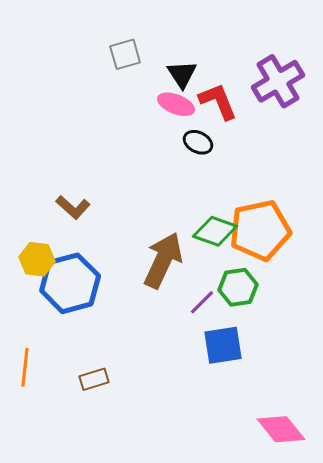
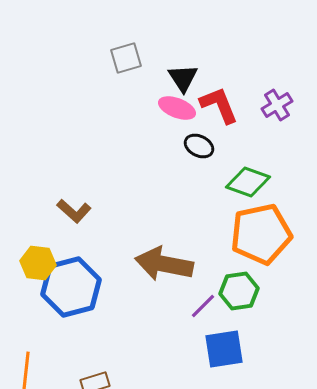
purple cross: (278, 81) -> (277, 105), moved, size x0.6
green diamond: (215, 231) -> (248, 182), moved
brown arrow: (163, 260) -> (164, 264), turned -104

